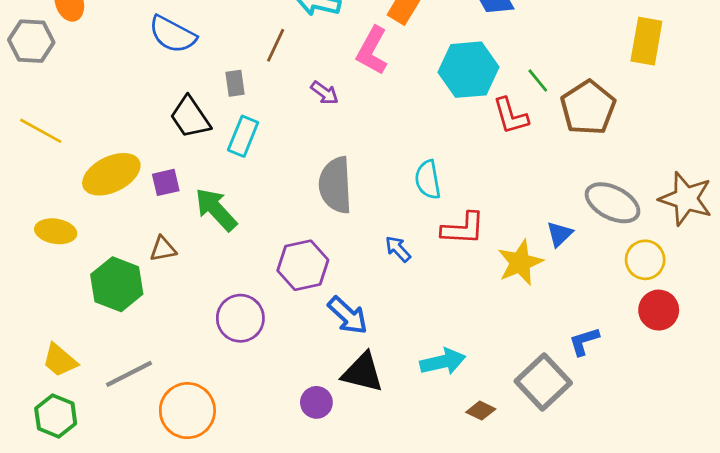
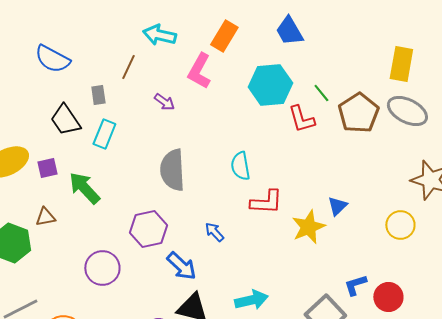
gray ellipse: (612, 203) -> (407, 111), moved
blue arrow: (398, 249) -> (214, 232), moved
red circle: (659, 310) -> (388, 297), moved

